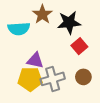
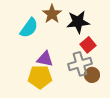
cyan semicircle: (19, 29) -> (29, 28), turned -50
gray cross: (53, 79) -> (80, 64), moved

